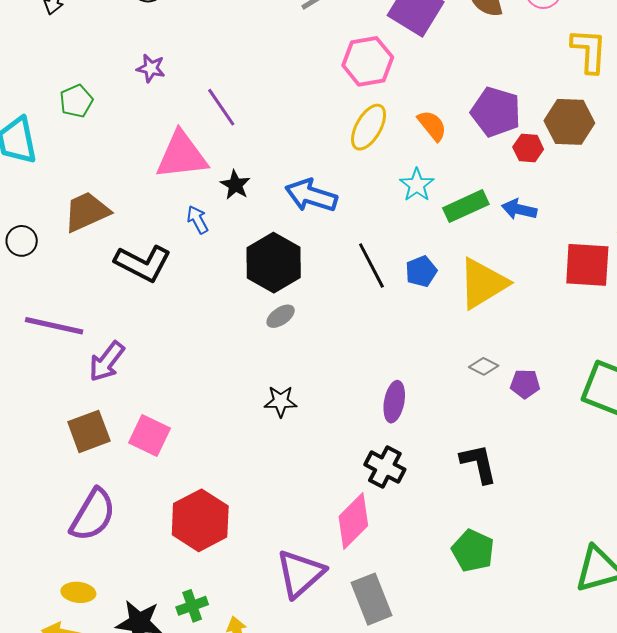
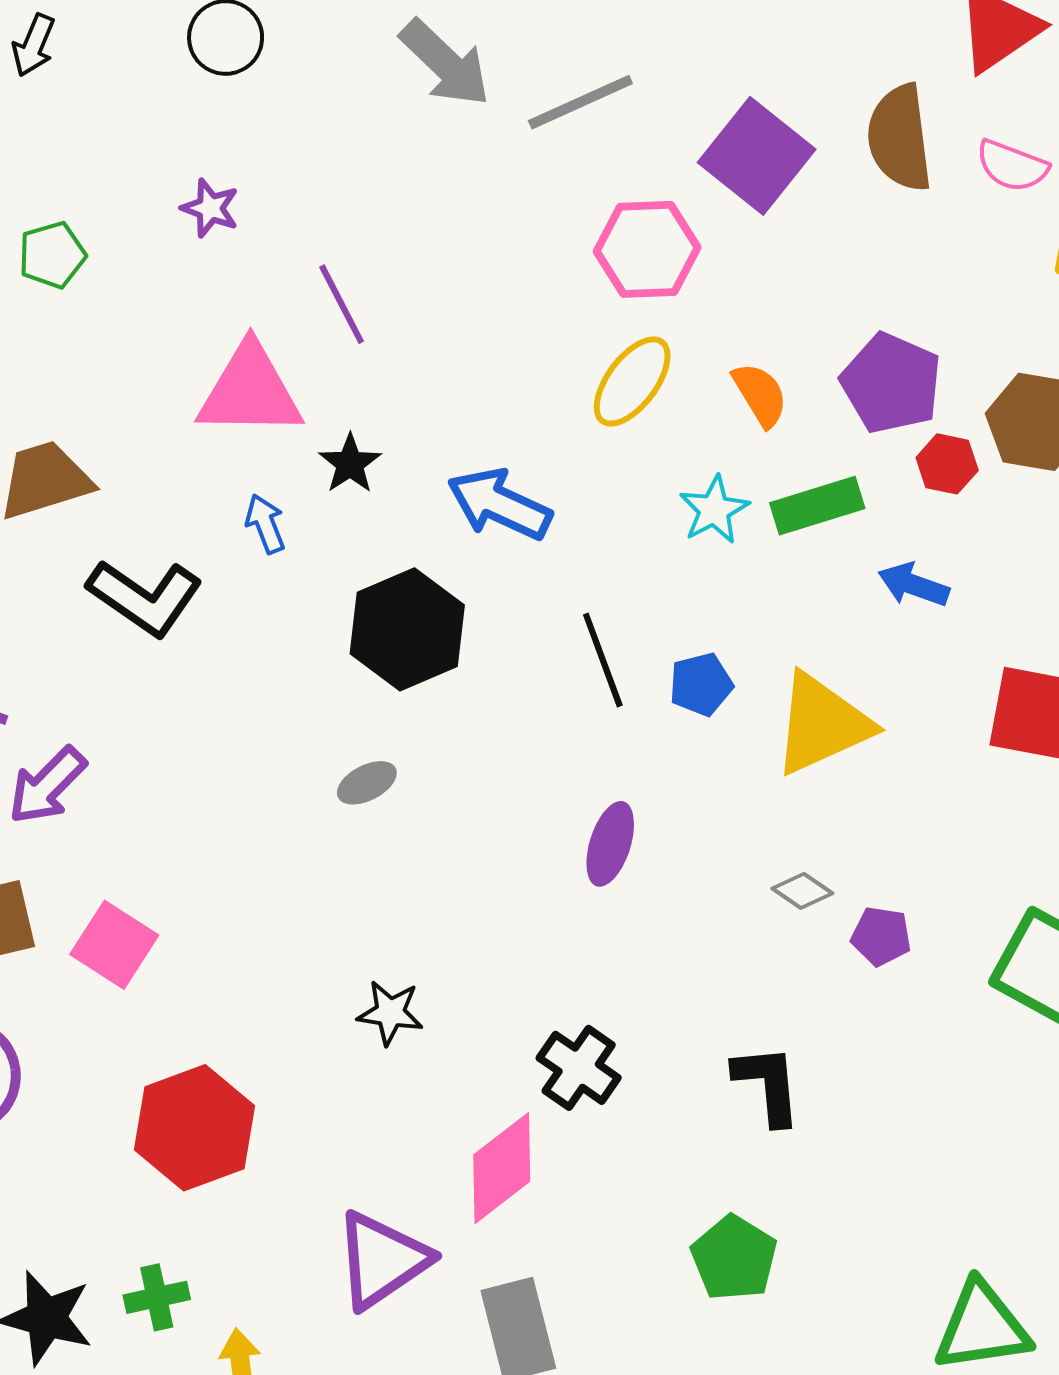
green rectangle: (466, 206) -> (817, 506), moved
gray ellipse: (281, 316) -> (367, 783), moved
black star: (281, 401) -> (390, 1013), moved
purple ellipse: (394, 402) -> (610, 844), moved

